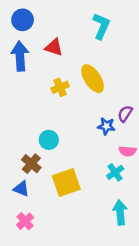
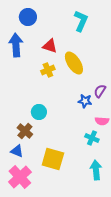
blue circle: (23, 20) -> (28, 17), moved
red triangle: (54, 47) -> (50, 46), moved
cyan cross: (115, 172) -> (92, 138), turned -32
yellow square: (66, 182) -> (53, 159), moved, turned 35
pink cross: (25, 221) -> (20, 177), size x1.6

